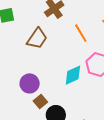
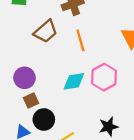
orange line: (81, 33) -> (80, 40), moved

